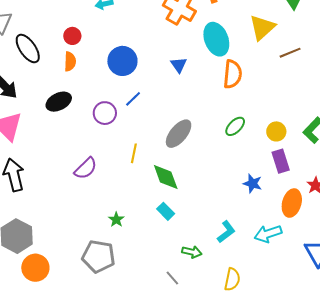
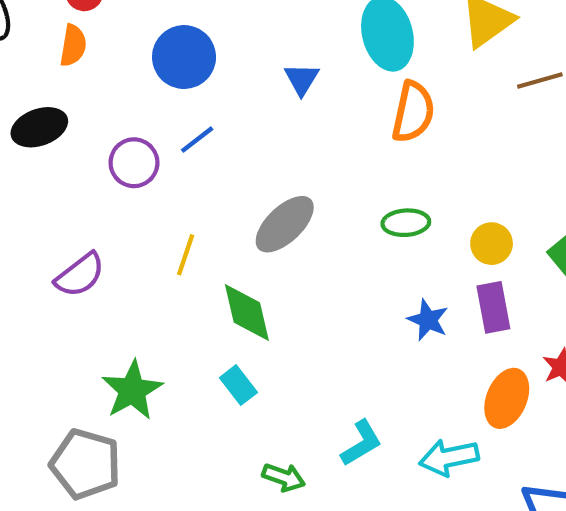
green ellipse: (235, 126) -> (406, 223), turned 35
blue star: (253, 183) -> (428, 320), moved
green star: (116, 220) -> (132, 390), size x1.8

